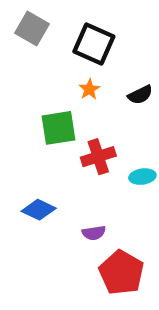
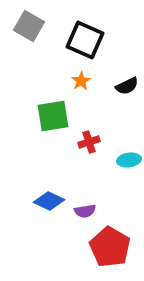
red cross: (98, 157) -> (89, 142), size x0.7
blue diamond: (39, 210) -> (49, 201), moved

